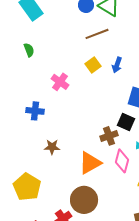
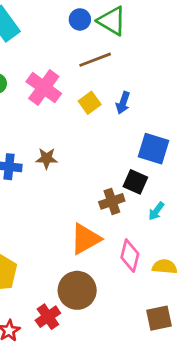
pink cross: (60, 82) -> (44, 88), moved, size x1.4
brown star: (52, 147) -> (47, 158), moved
pink diamond: (122, 161) -> (130, 256), moved

